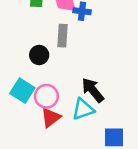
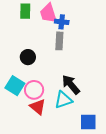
gray rectangle: (63, 36) -> (59, 41), moved
red triangle: (51, 118) -> (38, 107), turned -42

